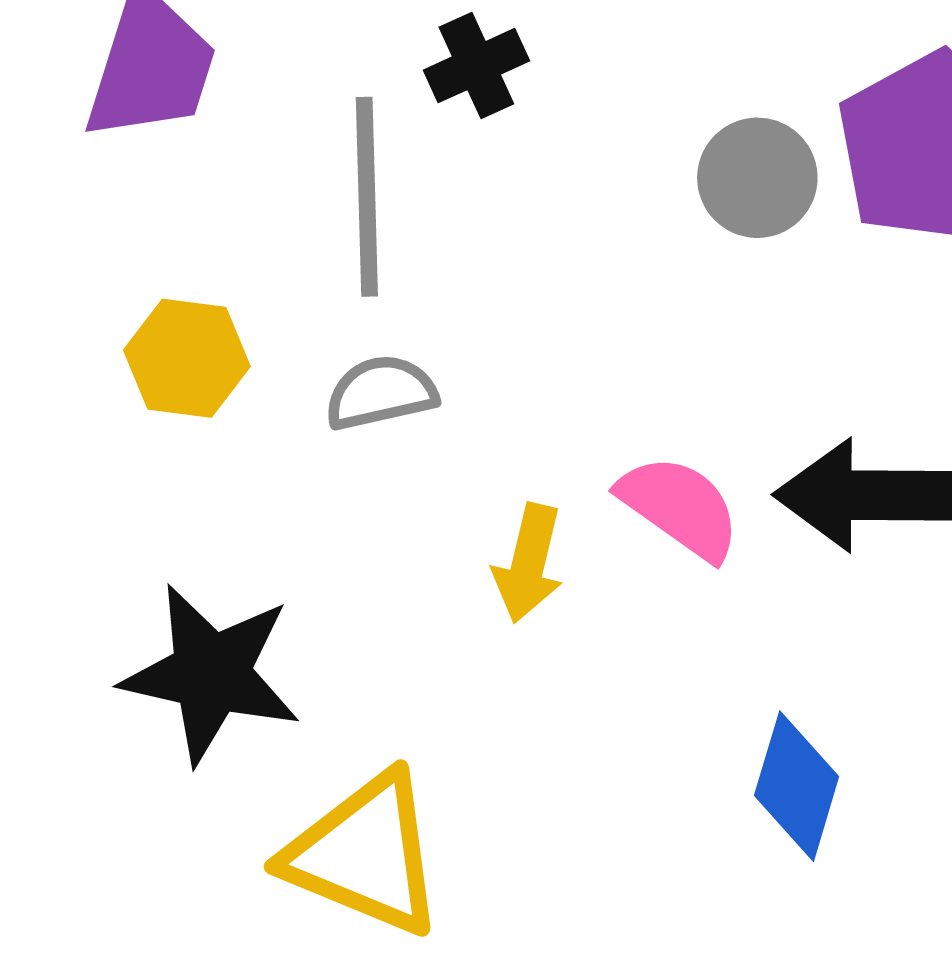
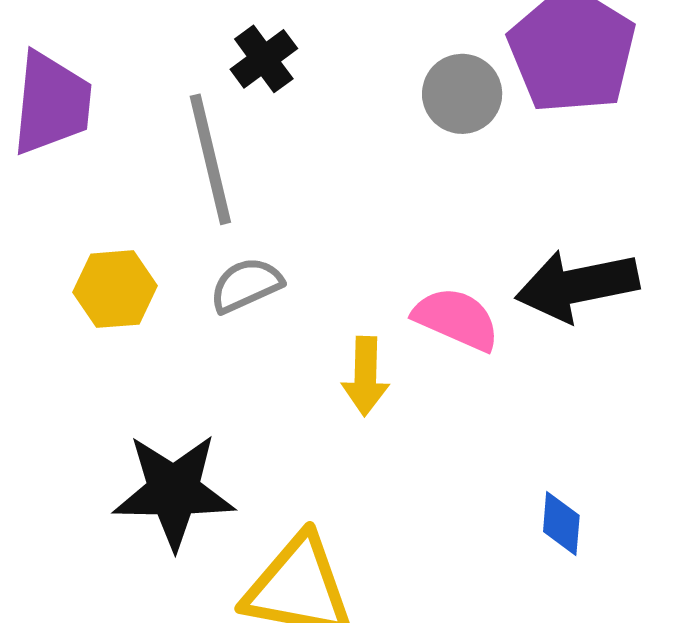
blue diamond: (797, 786) -> (561, 523), moved, size x0.7

